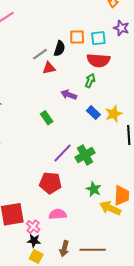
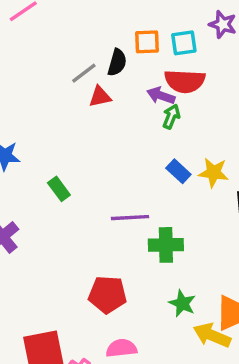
purple arrow: (69, 95) -> (161, 96), moved
yellow star: (114, 114) -> (214, 173), turned 30
green rectangle: (47, 118) -> (59, 189), moved
purple line: (62, 153) -> (130, 218), moved, turned 45
green cross: (85, 155) -> (166, 245), turned 30

